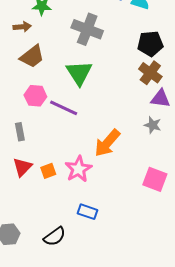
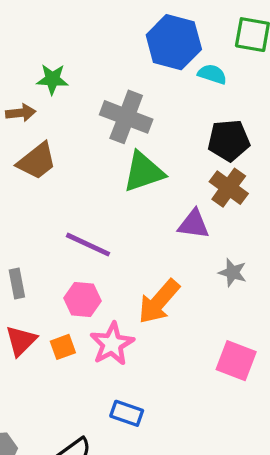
green triangle: (79, 73) -> (144, 172), moved, turned 44
pink hexagon: (35, 96) -> (83, 299), moved
purple triangle: (161, 99) -> (194, 224), moved

